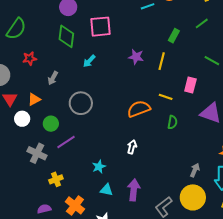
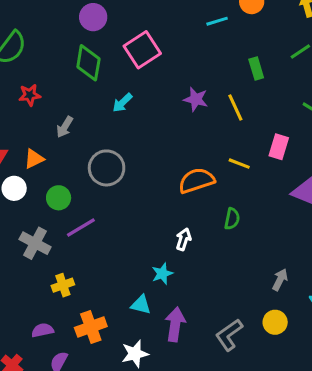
pink square: (100, 27) -> (142, 50), turned -30
green rectangle: (174, 36) -> (256, 69), turned -48
yellow line: (162, 61) -> (235, 108), turned -42
green semicircle: (172, 122) -> (232, 219), moved
cyan star: (99, 167) -> (162, 274), moved
purple arrow: (134, 190) -> (175, 324), moved
yellow circle: (193, 197) -> (275, 322), size x0.6
orange cross: (75, 205) -> (91, 327), turned 30

